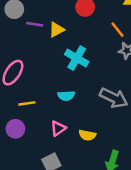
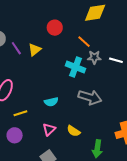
purple line: (35, 24) -> (16, 48), turned 56
cyan cross: (77, 58) -> (76, 67), moved
yellow semicircle: (87, 135) -> (73, 131), turned 32

